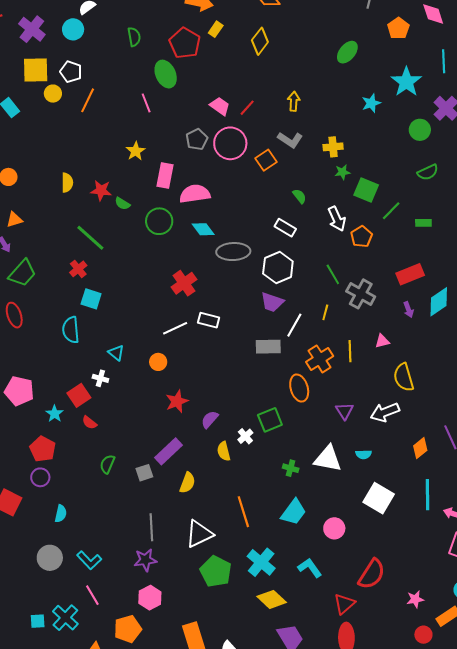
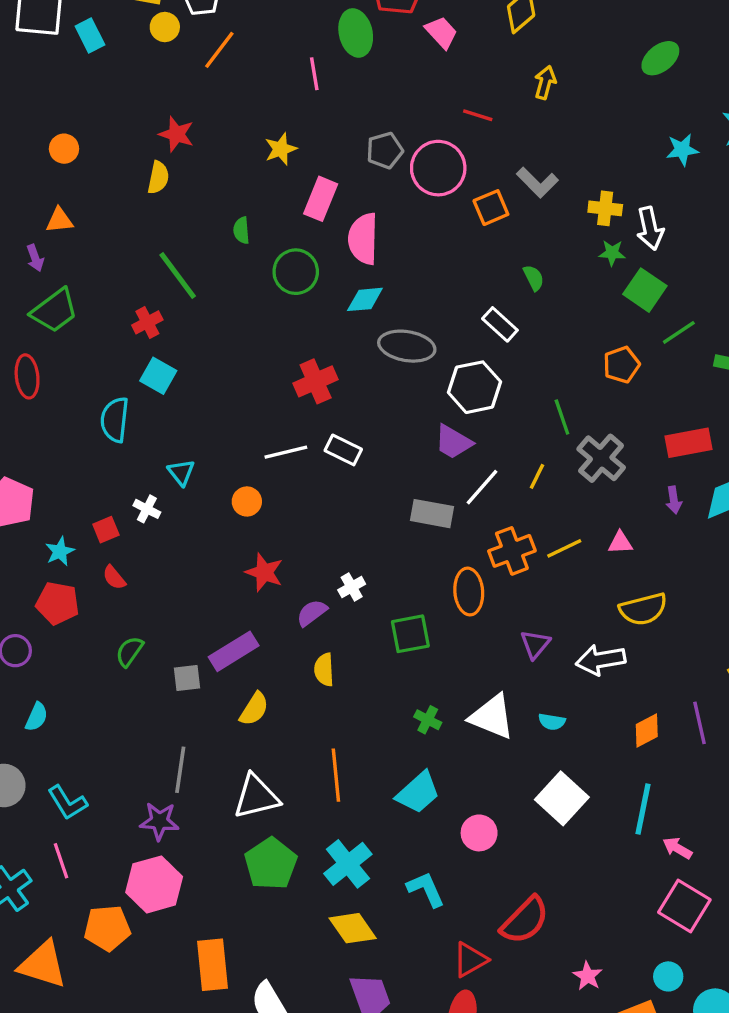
yellow arrow: (294, 101) -> (545, 82), moved
pink trapezoid: (220, 106) -> (441, 32), moved
red line: (247, 108) -> (478, 115), turned 54
red star: (101, 190) -> (176, 134), moved
pink semicircle: (195, 194) -> (363, 239), turned -92
green semicircle: (122, 204) -> (241, 230), turned 42
white arrow: (337, 219) -> (650, 228), moved
cyan diamond: (203, 229) -> (365, 299), turned -70
yellow line: (350, 351) -> (564, 548), turned 55
yellow semicircle: (404, 377) -> (643, 609), turned -100
red square: (79, 395) -> (106, 530), size x0.7
red star: (177, 401) -> (264, 572), turned 30
white cross: (245, 436) -> (352, 587), moved
red pentagon: (43, 449) -> (57, 603), moved, turned -30
pink hexagon: (150, 598) -> (154, 884), size x1.4
pink star: (415, 599) -> (588, 976), turned 30

